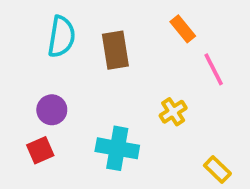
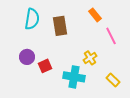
cyan cross: (117, 148) -> (74, 77), moved
red square: (40, 150) -> (45, 66), moved
yellow rectangle: (217, 170) -> (113, 80), moved

